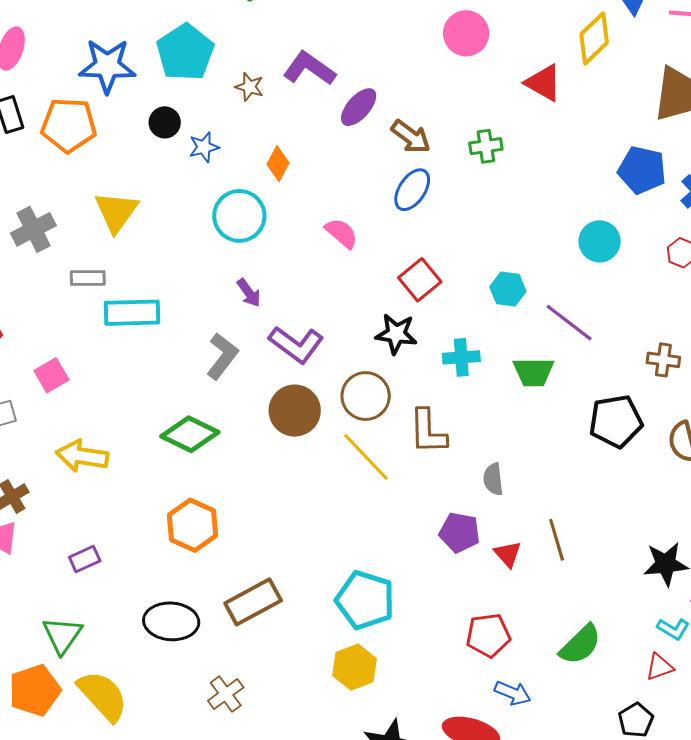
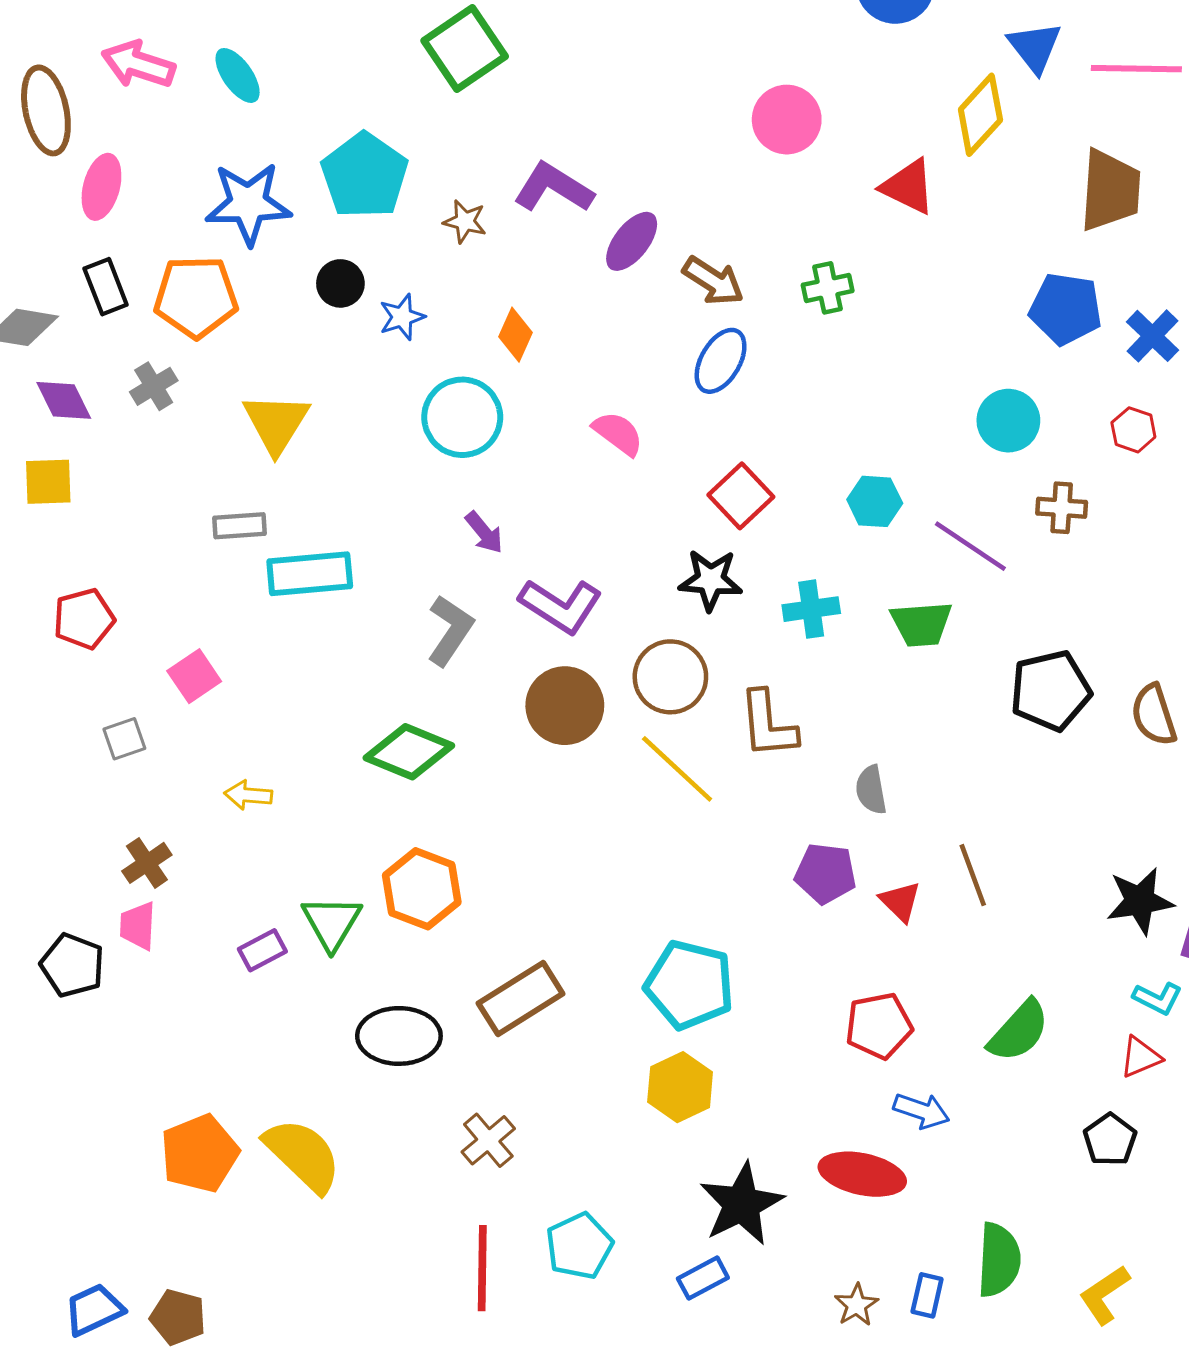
gray cross: (33, 229) -> (154, 386), moved, size x0.7
brown cross: (663, 360) -> (1062, 508), moved
yellow arrow: (82, 456) -> (248, 795), size x0.6
green triangle: (62, 635) -> (332, 923), moved

